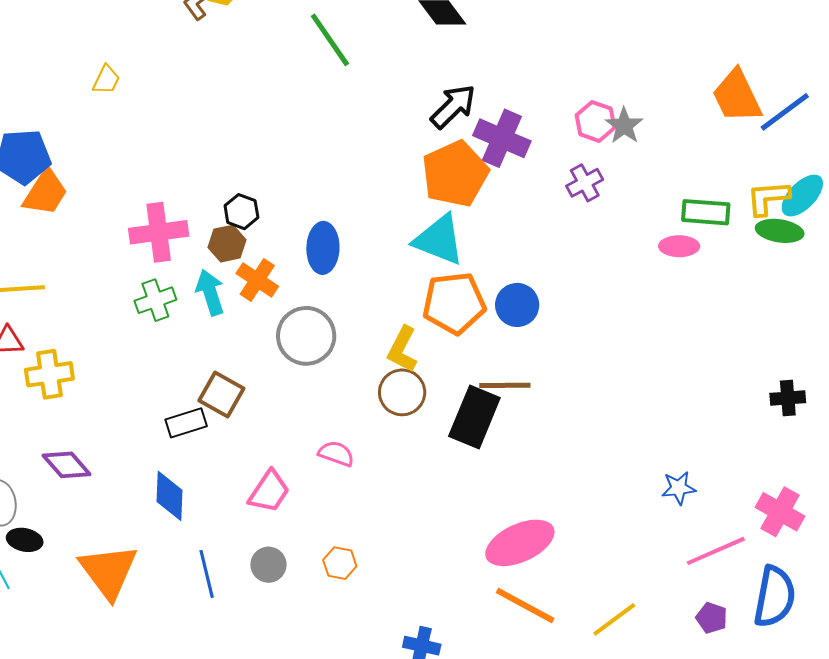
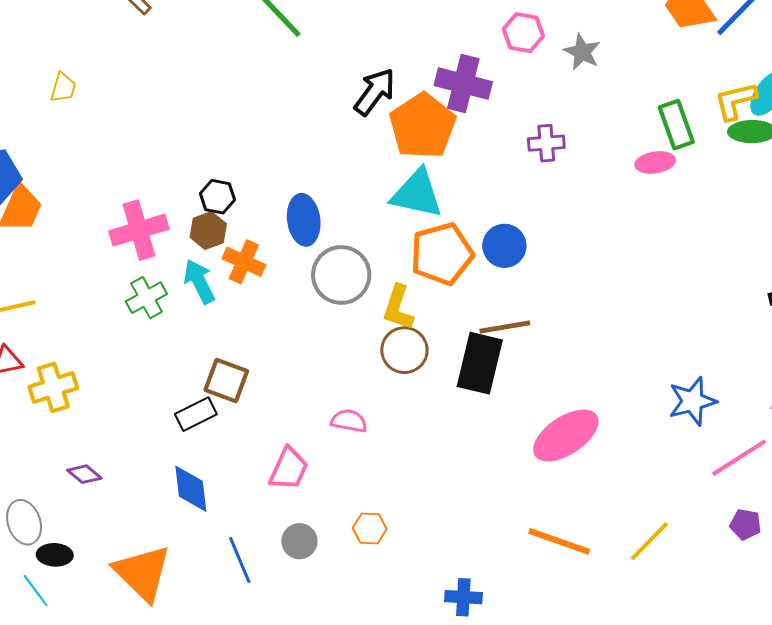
black arrow: (453, 106) -> (375, 92), moved
pink hexagon: (595, 121) -> (523, 33), moved
purple cross: (585, 183) -> (546, 143), moved, turned 33
green rectangle: (706, 212) -> (676, 125), turned 75
gray circle: (306, 336) -> (341, 275), moved
purple diamond: (67, 465) -> (84, 474), size x0.7
blue star: (679, 488) -> (692, 401), size x1.4
pink ellipse: (520, 543) -> (566, 435), moved

